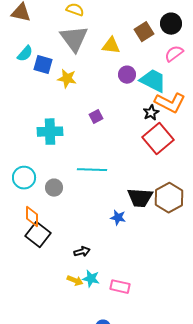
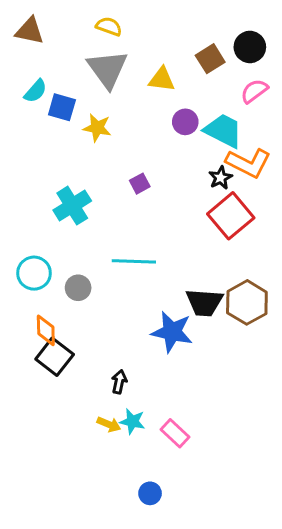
cyan cross: (50, 132) -> (72, 206), turned -30
blue star: (118, 218) -> (172, 332), size x1.8
black arrow: (82, 252) -> (119, 382), turned -63
pink rectangle: (120, 287) -> (175, 433), turned 30

